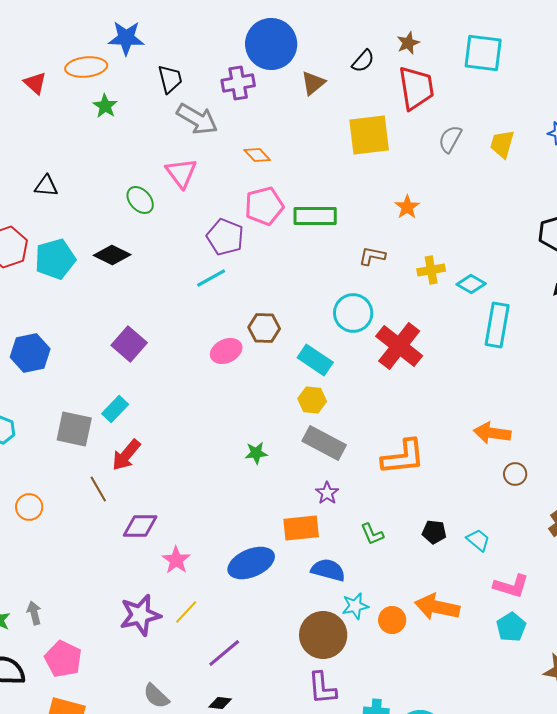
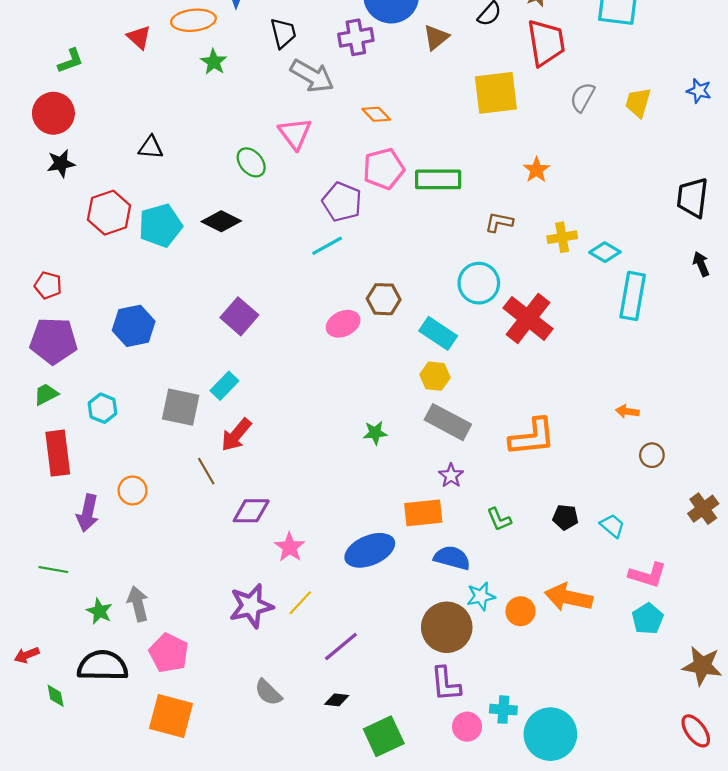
orange arrow: (492, 433) -> (627, 411), size x0.6
gray arrow: (34, 613) -> (138, 604), size x1.4

